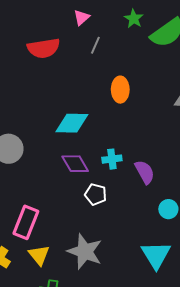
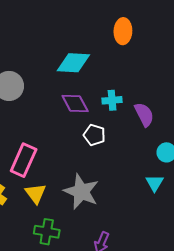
cyan triangle: (156, 255) -> (155, 183), moved, size x0.6

